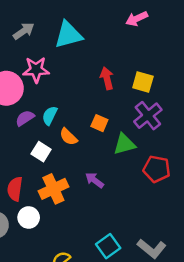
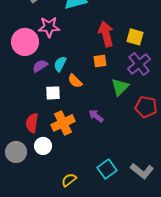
red arrow: (107, 78) -> (106, 34), size x1.4
orange square: (99, 123) -> (100, 61), moved, turned -32
green triangle: (124, 144) -> (120, 87), turned -30
white square: (41, 152) -> (53, 93), turned -35

